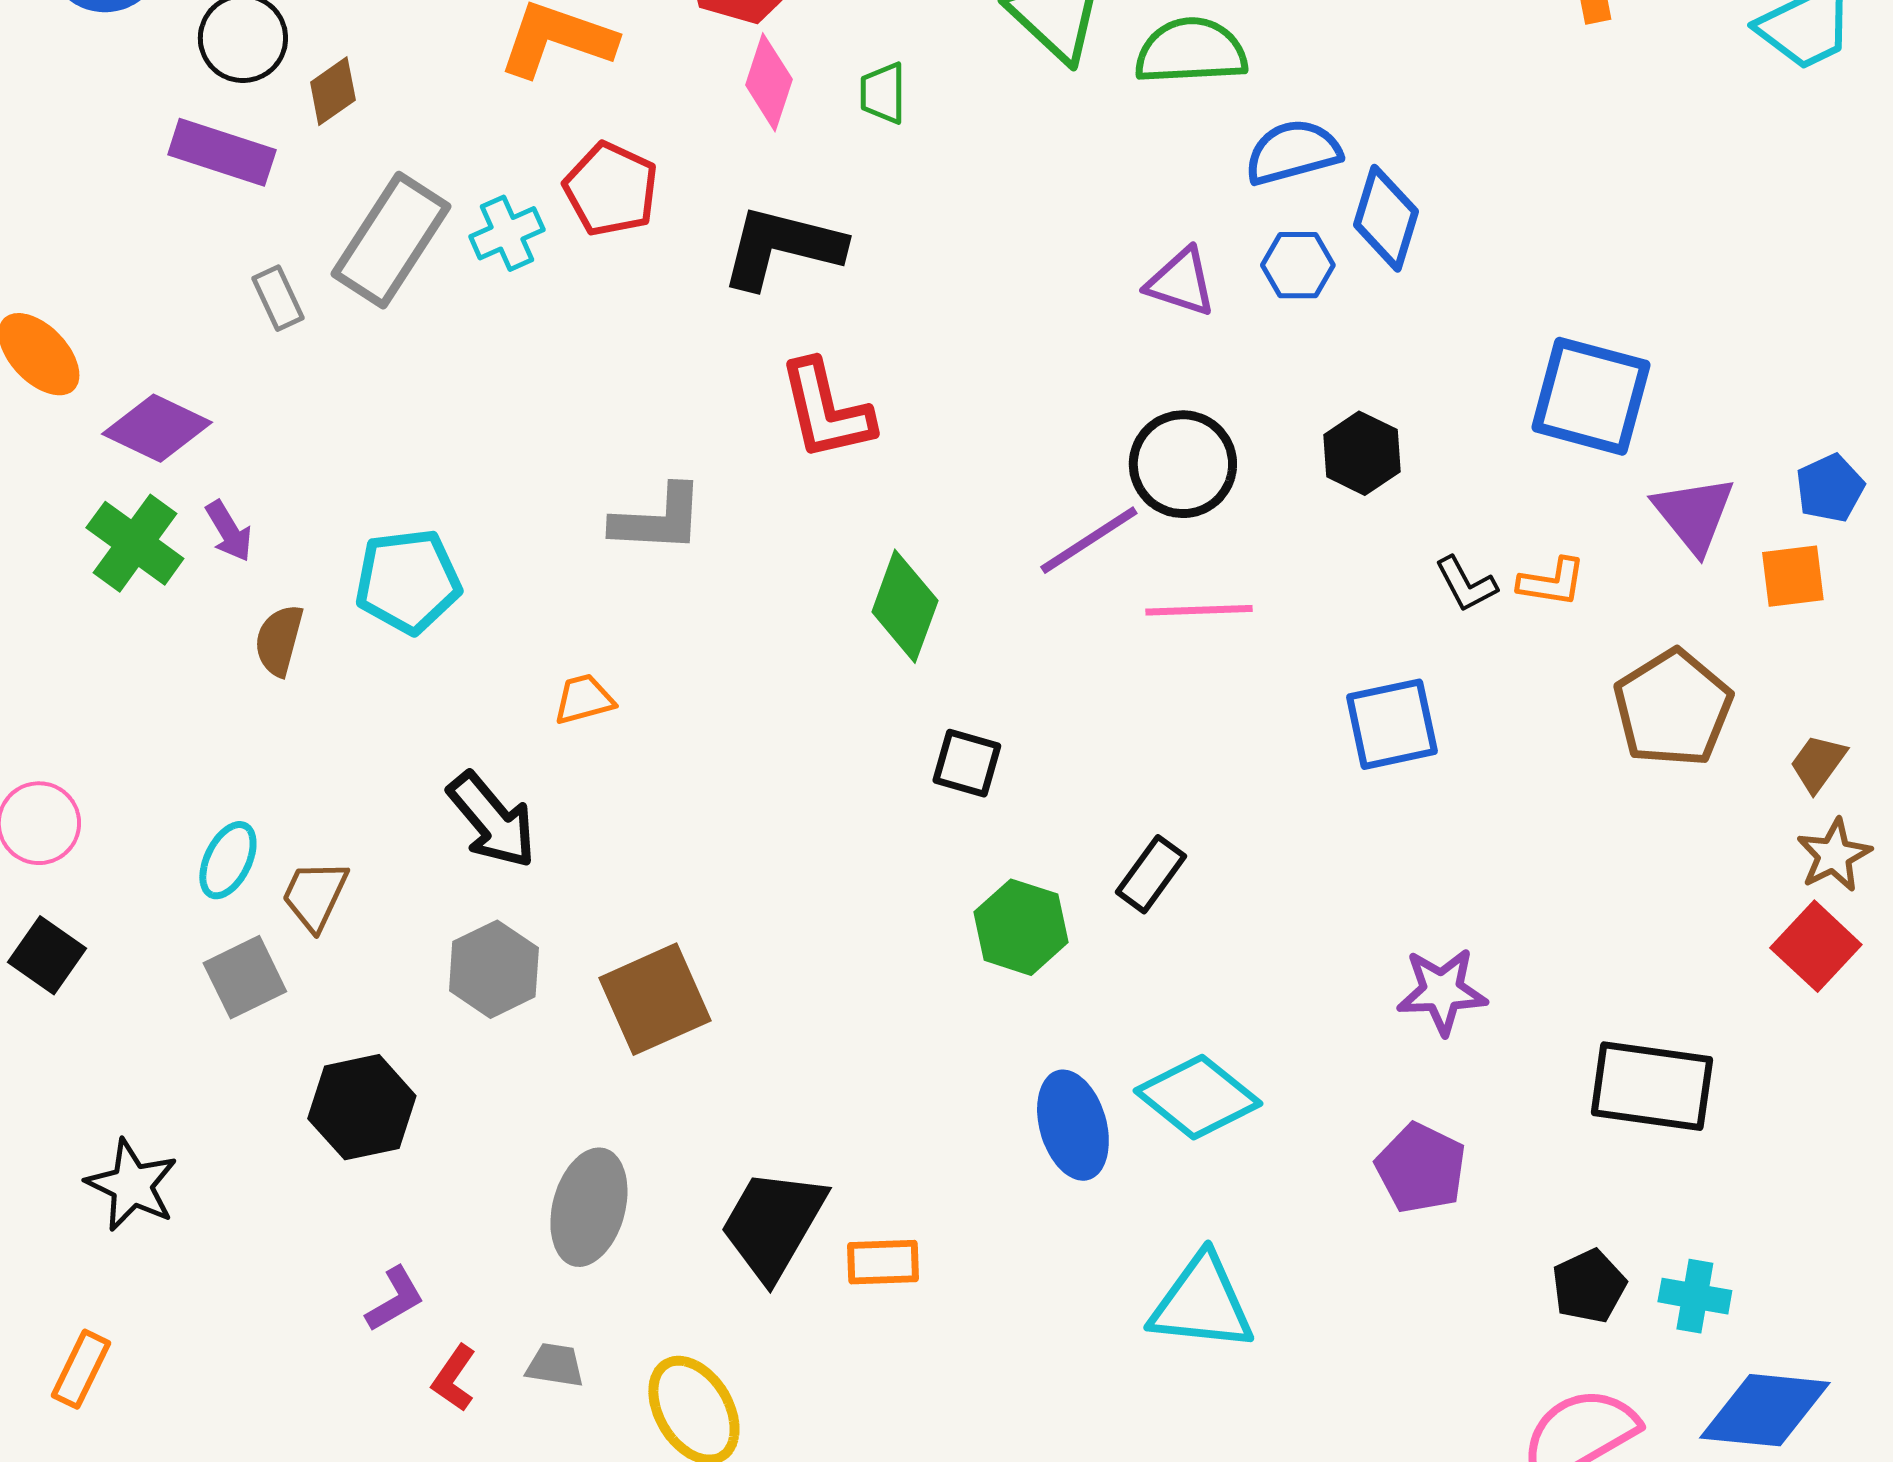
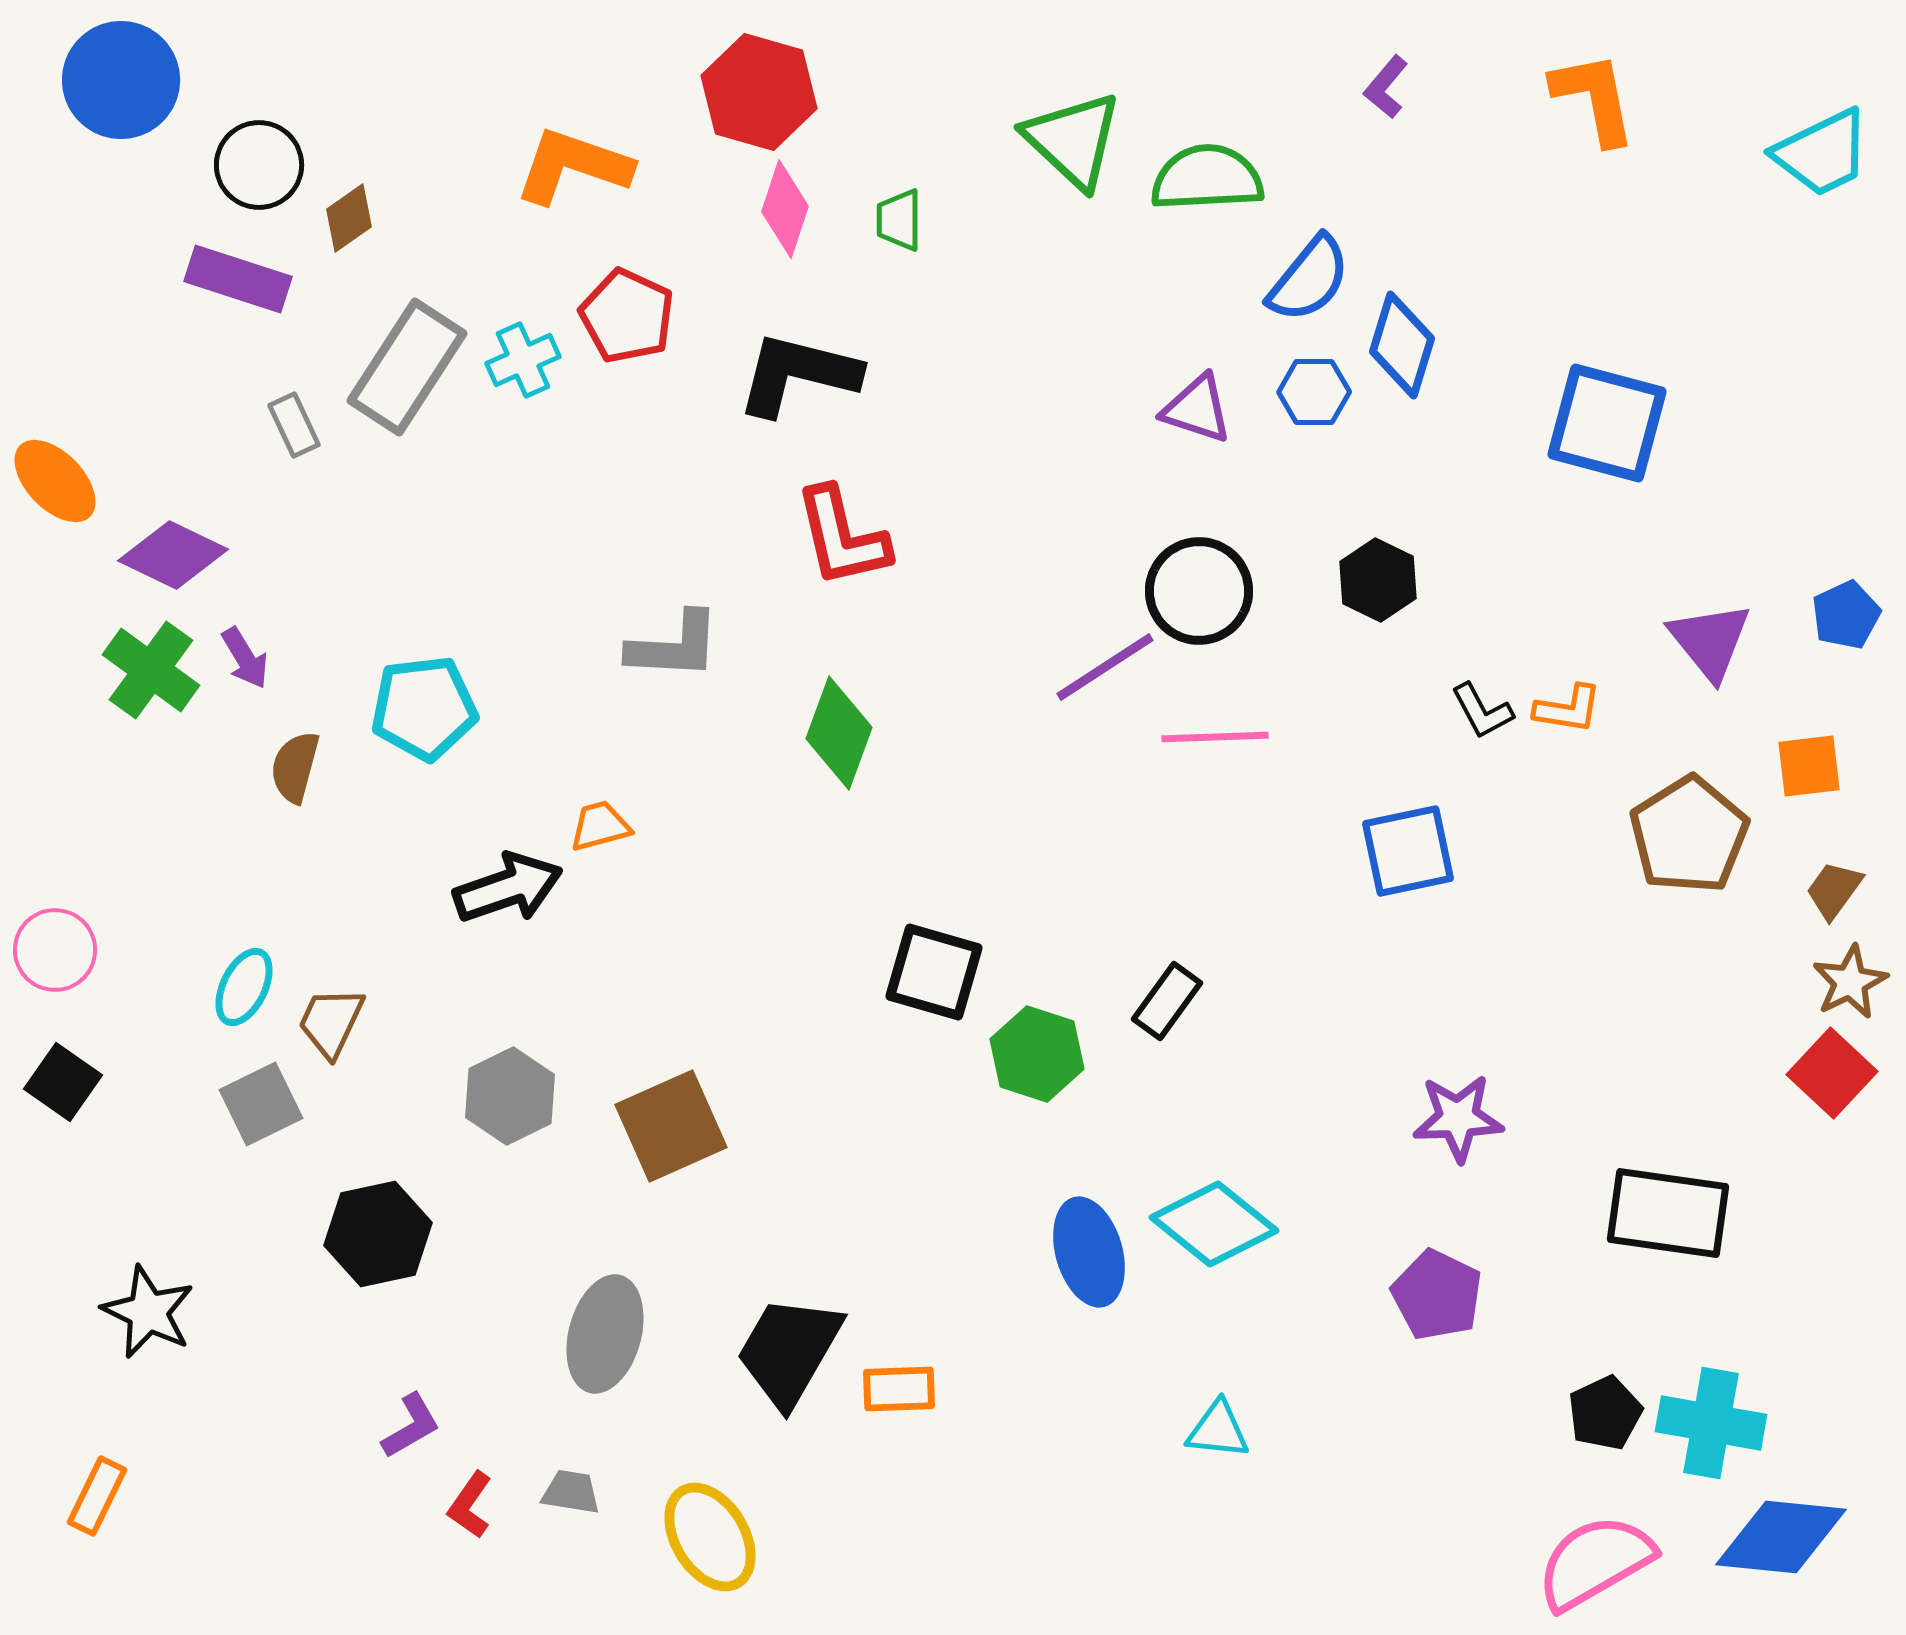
blue semicircle: (1293, 152) -> (1309, 279), turned 144
blue square: (1591, 396) -> (1607, 423), moved
orange square: (1793, 576) -> (1809, 766), moved
green diamond: (905, 606) -> (839, 733), moved
black square: (967, 763) -> (934, 972), moved, size x1.4
black arrow: (492, 820) -> (508, 888), moved, turned -69
cyan cross: (1695, 1296) -> (1711, 1423), size x1.5
cyan triangle: (1202, 1303) -> (1218, 1430), size x0.6

